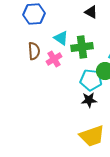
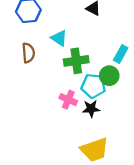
green cross: (82, 47) -> (76, 61), moved
pink cross: (54, 59) -> (68, 100), moved, turned -35

